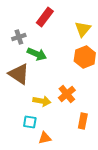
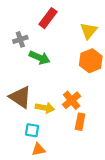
brown triangle: (19, 74) -> (20, 97), moved
orange rectangle: (83, 121) -> (80, 122), moved
orange triangle: (45, 138) -> (38, 149), moved

